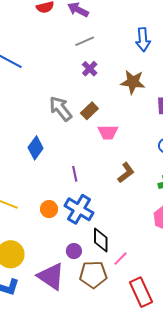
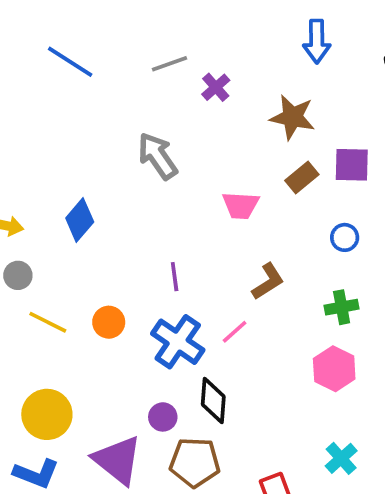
gray line: (85, 41) -> (169, 64), moved
brown rectangle: (89, 111) -> (302, 178), moved
blue diamond: (36, 148) -> (80, 220), moved
orange circle: (49, 209) -> (109, 322), moved
pink line: (120, 259) -> (235, 332), moved

